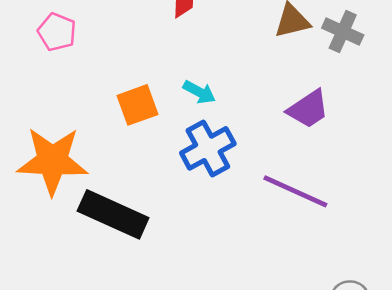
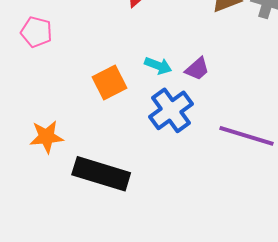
purple trapezoid: (308, 109) -> (197, 69), moved, size x0.7
orange star: (52, 161) -> (46, 137), size x0.6

